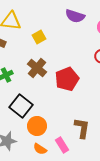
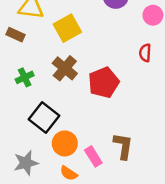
yellow square: (39, 37) -> (67, 28), size x1.5
pink rectangle: (62, 145) -> (93, 156), moved

